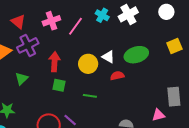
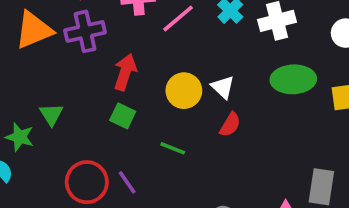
green ellipse: (136, 55) -> (293, 79), moved
red semicircle: (117, 76) -> (230, 125), turned 120
green triangle: (22, 79) -> (51, 114), moved, turned -32

